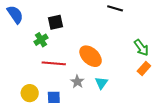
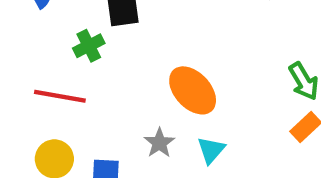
red line: (54, 63) -> (60, 96), moved

